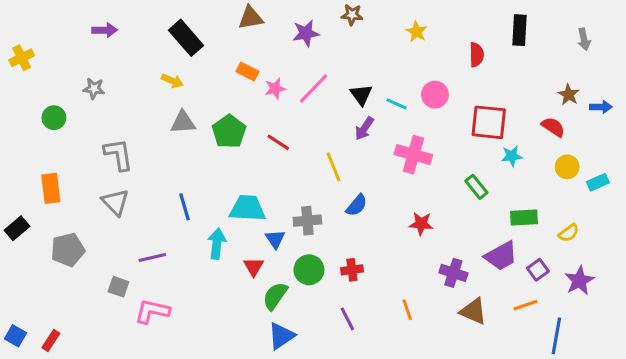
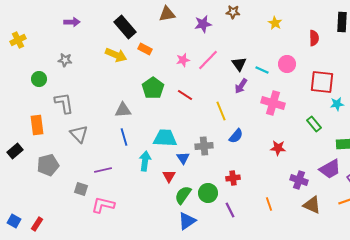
orange rectangle: (247, 72) -> (145, 49), moved
yellow arrow: (172, 81) -> (116, 55), size x1.5
gray triangle: (183, 122) -> (123, 110), moved
gray L-shape: (118, 155) -> (64, 103), moved
green circle: (309, 270) -> (208, 193), moved

